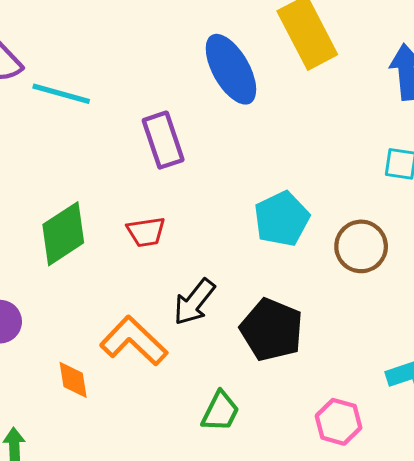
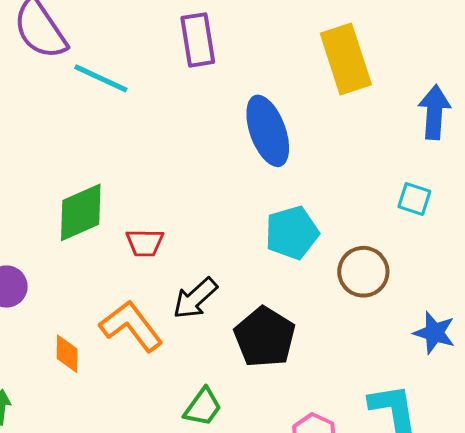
blue ellipse: (231, 69) -> (268, 131), moved
purple rectangle: (163, 140) -> (198, 40), moved
red trapezoid: (146, 232) -> (145, 243), moved

